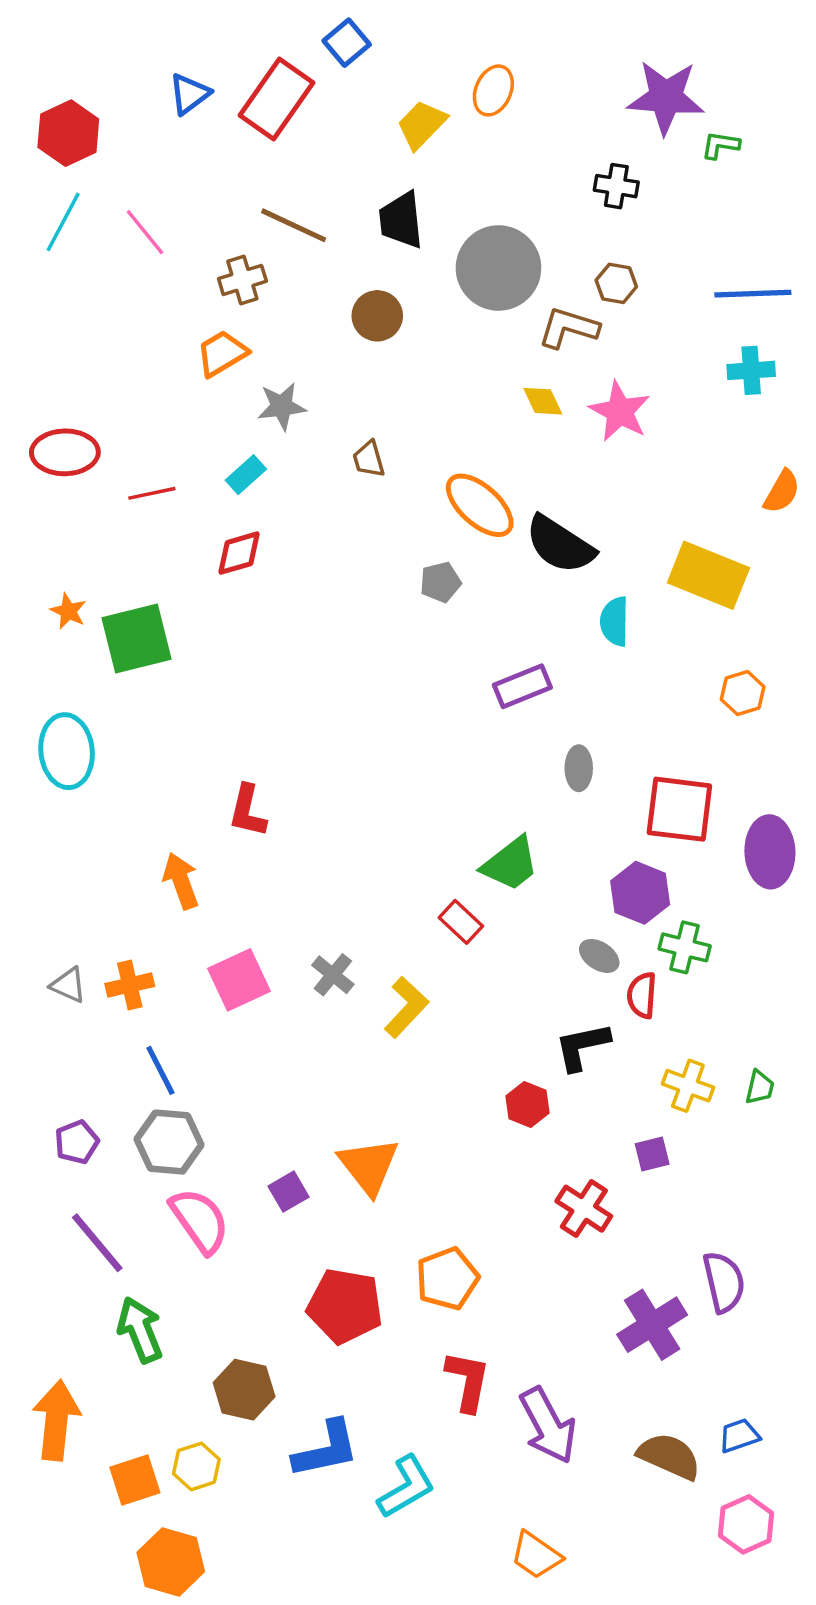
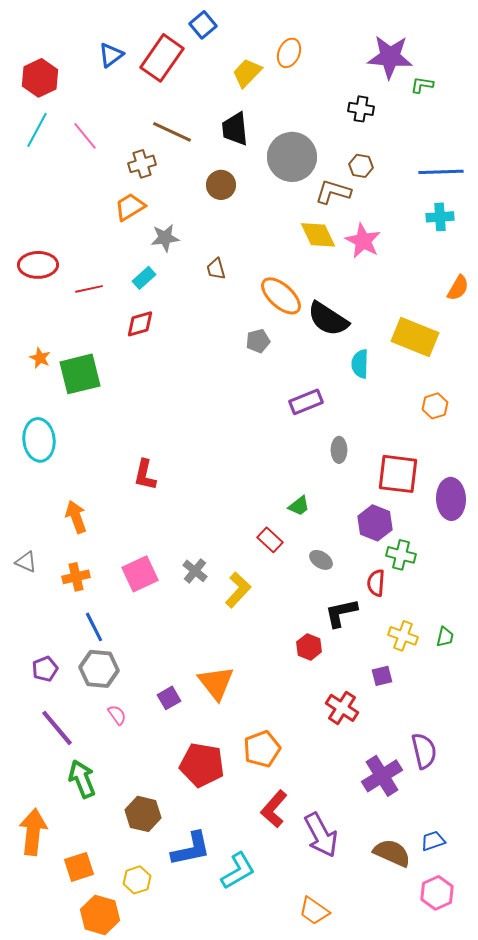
yellow diamond: (543, 401) -> (318, 235), size x1.5
green trapezoid: (510, 864) -> (299, 506), size x0.6
orange arrow: (181, 881) -> (76, 517), moved
gray ellipse: (599, 956) -> (321, 560), moved
gray triangle: (68, 985) -> (26, 562), moved
pink semicircle: (200, 1221) -> (117, 715), size x0.5
red L-shape: (468, 1381) -> (274, 809), turned -150
yellow hexagon: (196, 1466) -> (137, 880), moved

